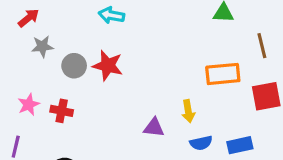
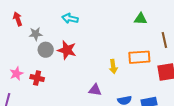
red arrow: (28, 18) -> (18, 19), turned -72
gray star: (42, 46) -> (36, 34), moved
yellow arrow: (188, 111) -> (113, 67), moved

